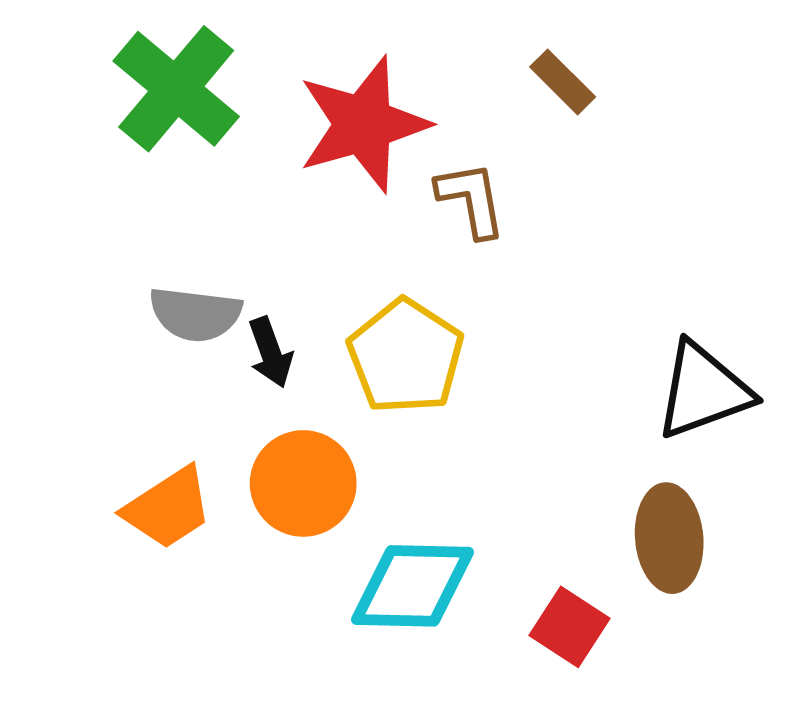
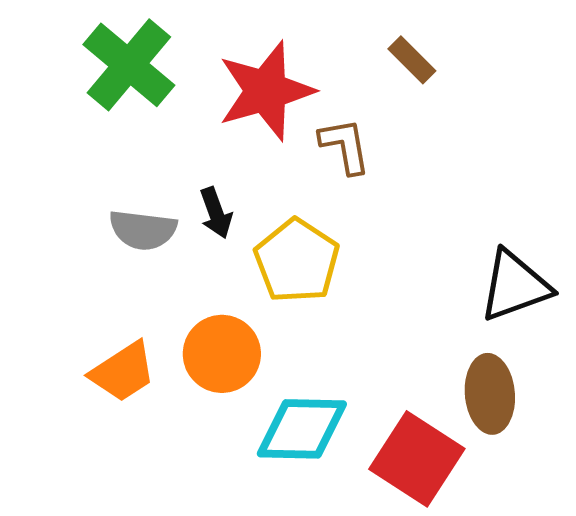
black arrow: (270, 352) -> (216, 213), moved
red square: (569, 627) -> (417, 459), size x1.6

